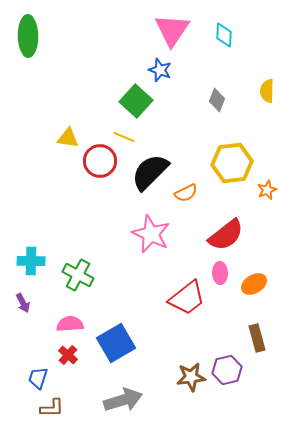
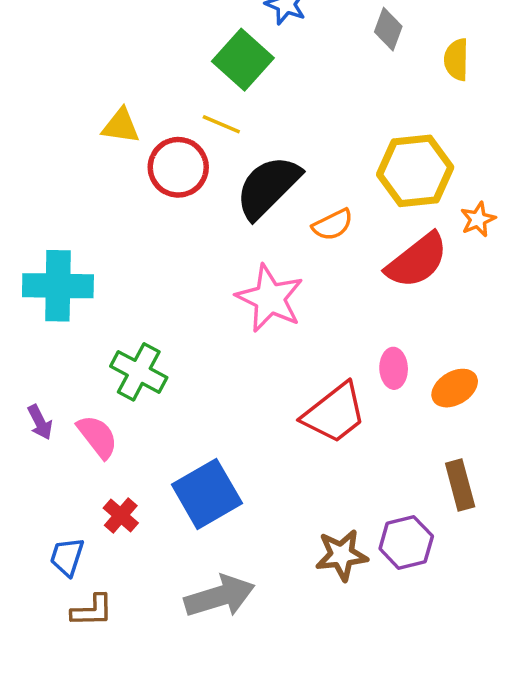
yellow semicircle: (267, 91) -> (456, 60), moved
gray diamond: (217, 100) -> (388, 29), moved
red semicircle: (226, 235) -> (417, 261), moved
cyan cross: (31, 261) -> (58, 286), moved, size x1.4
pink semicircle: (70, 324) -> (97, 437), moved, turned 56

